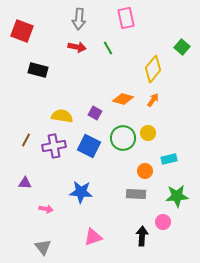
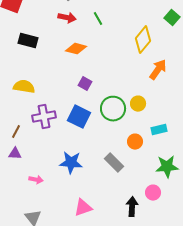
orange diamond: (123, 99) -> (76, 49), moved
orange arrow: (153, 100) -> (158, 70), moved, size x1.5
yellow semicircle: (62, 116) -> (24, 87), moved
brown line: (26, 140) -> (16, 132), moved
gray rectangle: (136, 194) -> (114, 163), moved, turned 42

